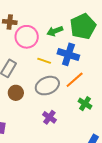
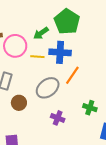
yellow line: (44, 61) -> (37, 57), moved
green cross: (85, 104) -> (90, 108), moved

